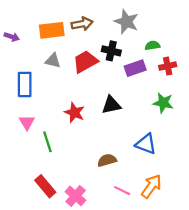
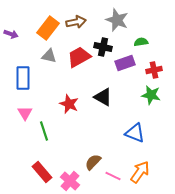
orange rectangle: (52, 30) -> (48, 28), turned -45
red cross: (168, 66) -> (154, 70), moved
black triangle: (111, 105) -> (103, 97), turned 42
brown semicircle: (107, 160) -> (93, 162), moved, turned -30

